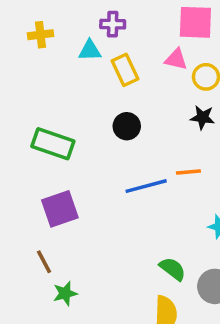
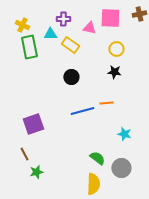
yellow cross: (40, 35) -> (22, 25), turned 32
pink triangle: (176, 59) -> (89, 28), moved
yellow rectangle: (125, 70) -> (70, 45), turned -30
green rectangle: (53, 144) -> (29, 47), moved, turned 60

